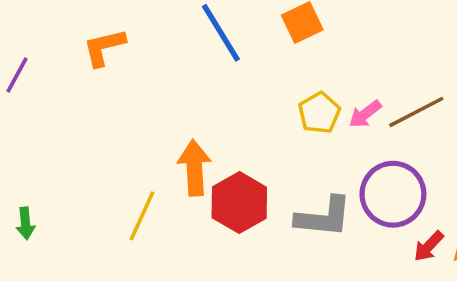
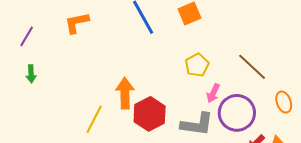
brown line: (416, 112) -> (252, 67), turned 68
pink arrow: (365, 114) -> (213, 93), moved, turned -30
green arrow: (25, 223) -> (31, 74), moved

